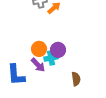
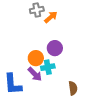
purple circle: (58, 50) -> (55, 48), moved

